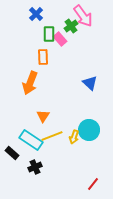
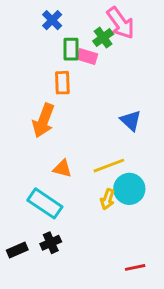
pink rectangle: (60, 39) -> (87, 56), turned -32
orange triangle: (43, 116) -> (62, 169), turned -48
yellow line: (52, 136) -> (109, 166), moved
black rectangle: (12, 153) -> (17, 250), moved, turned -64
red line: (93, 184) -> (135, 267), turned 40

